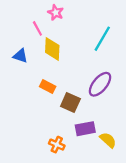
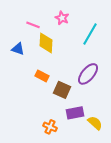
pink star: (56, 13) -> (62, 18), moved
pink line: (37, 28) -> (33, 25), turned -40

